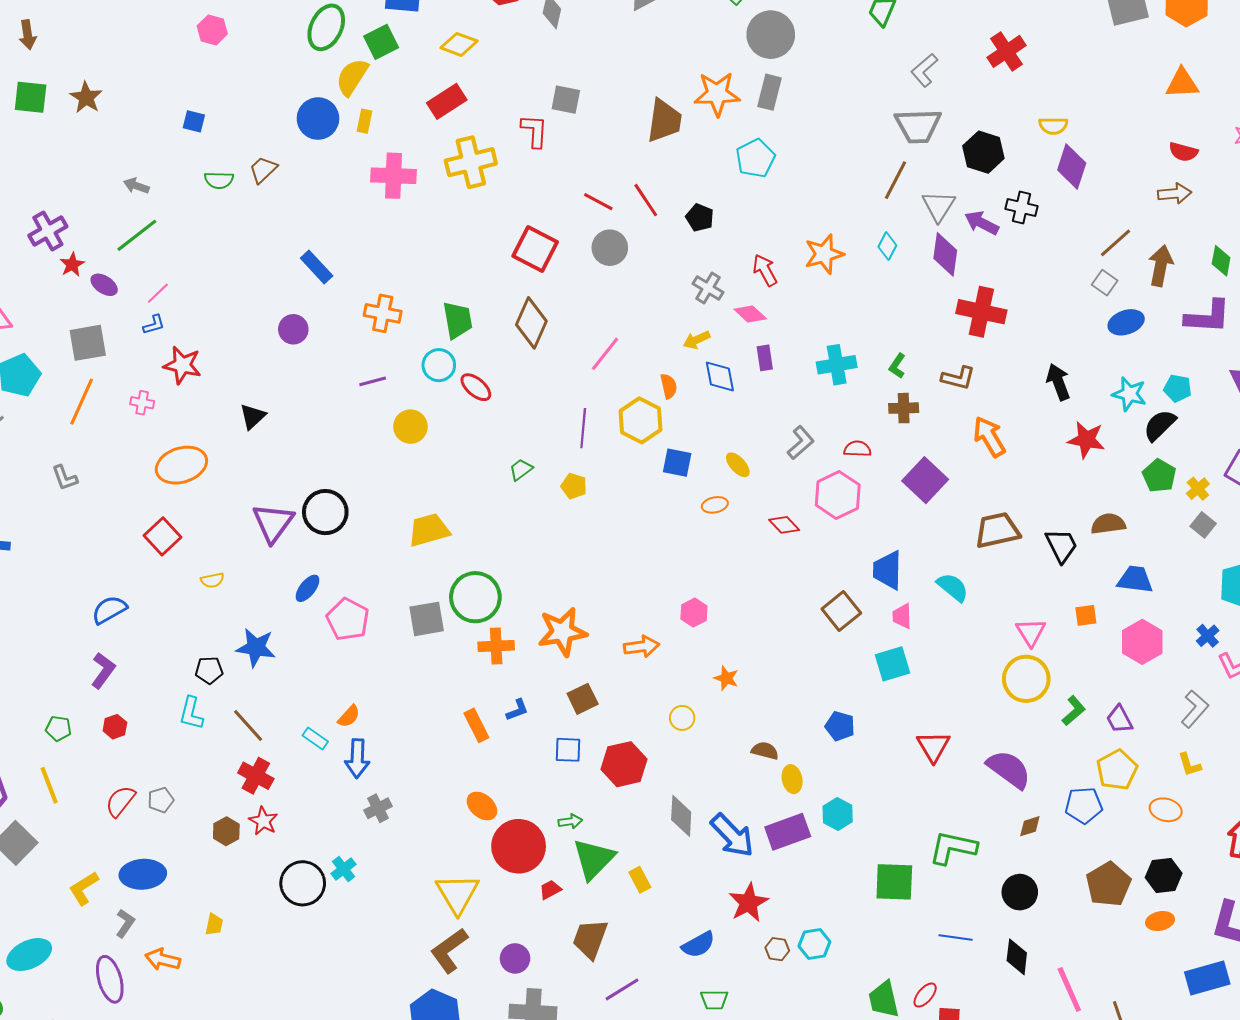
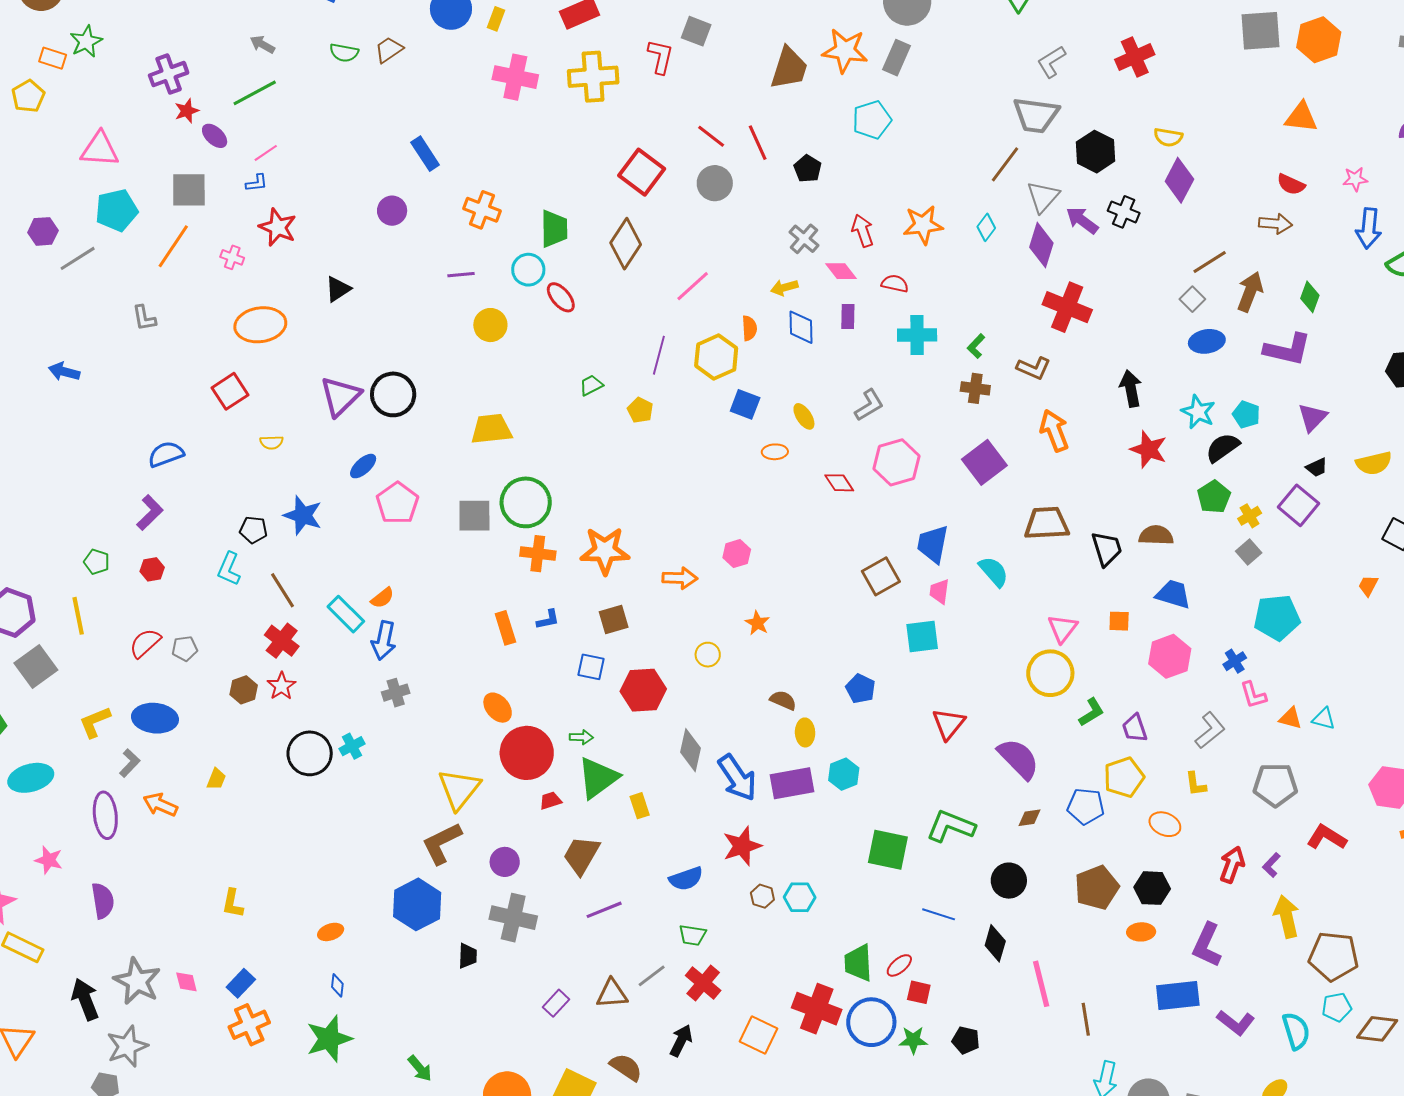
red semicircle: (857, 449) -> (895, 284), moved
cyan rectangle: (315, 739) -> (346, 614), size x1.5

